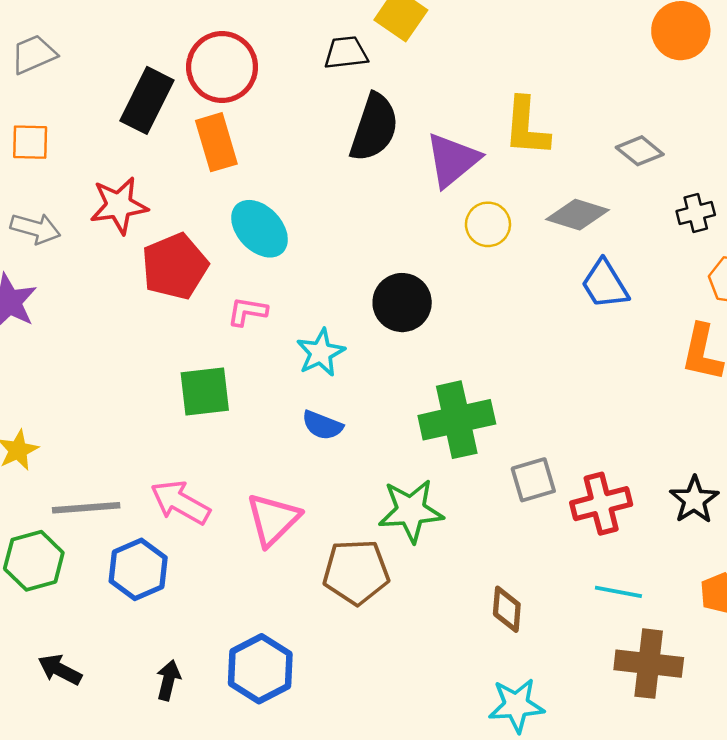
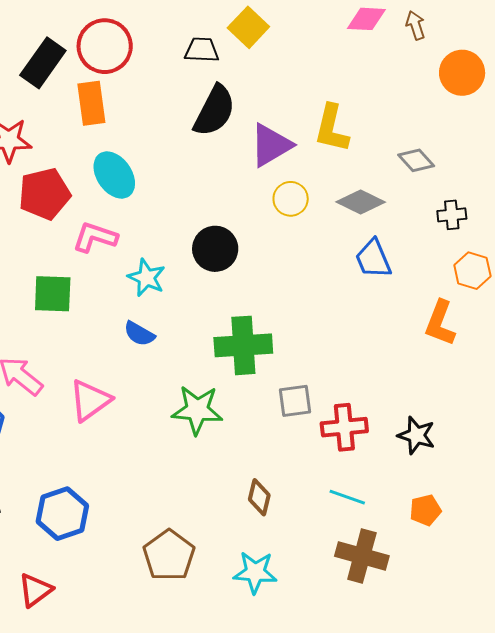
pink L-shape: (247, 311) -> (95, 237), size x1.4
cyan star: (321, 353) -> (147, 278), turned -30
black star: (694, 500) -> (416, 435), turned -30
brown pentagon: (356, 572) -> (169, 555), moved, turned 30

